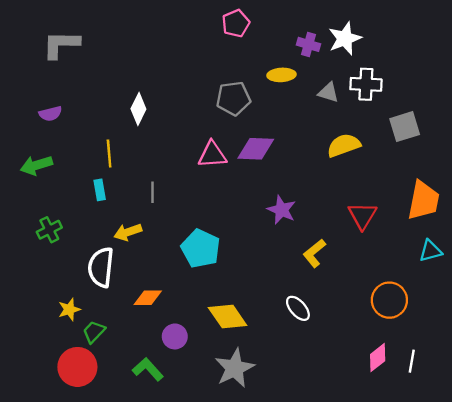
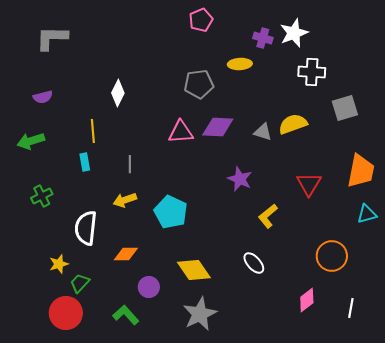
gray triangle: (328, 93) -> (263, 132), moved
yellow arrow: (128, 232) -> (125, 200), moved
pink diamond: (378, 358) -> (307, 300), moved

